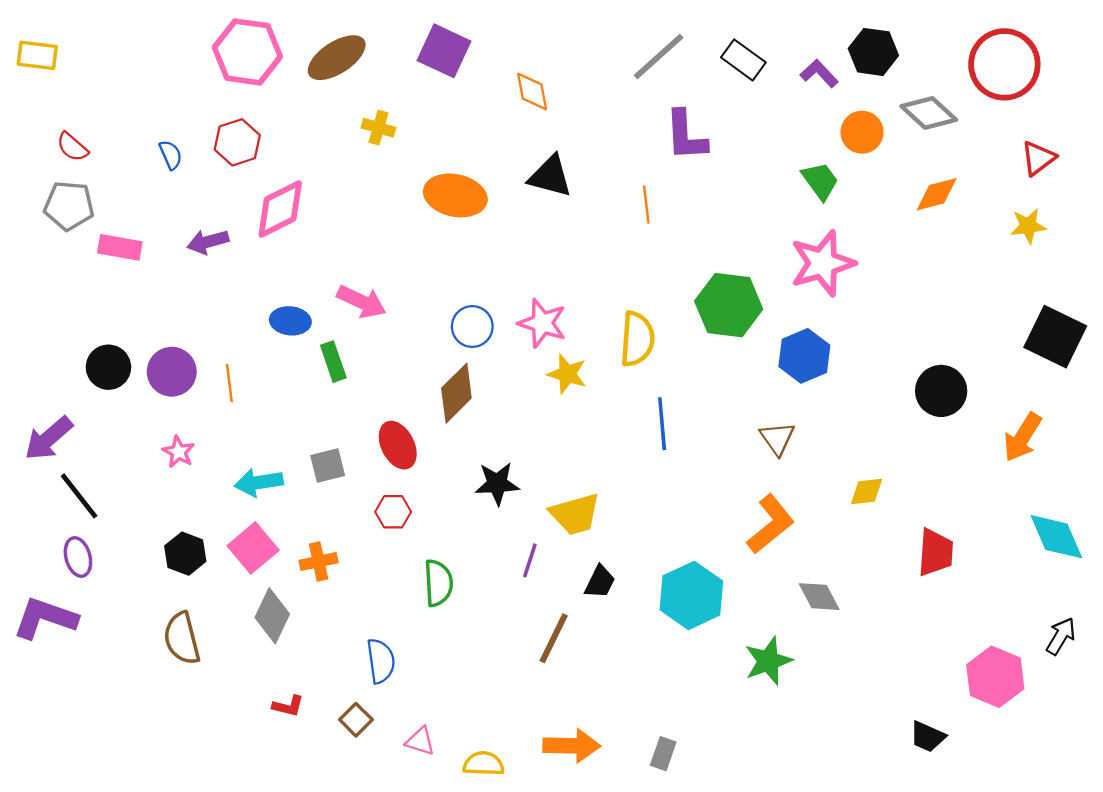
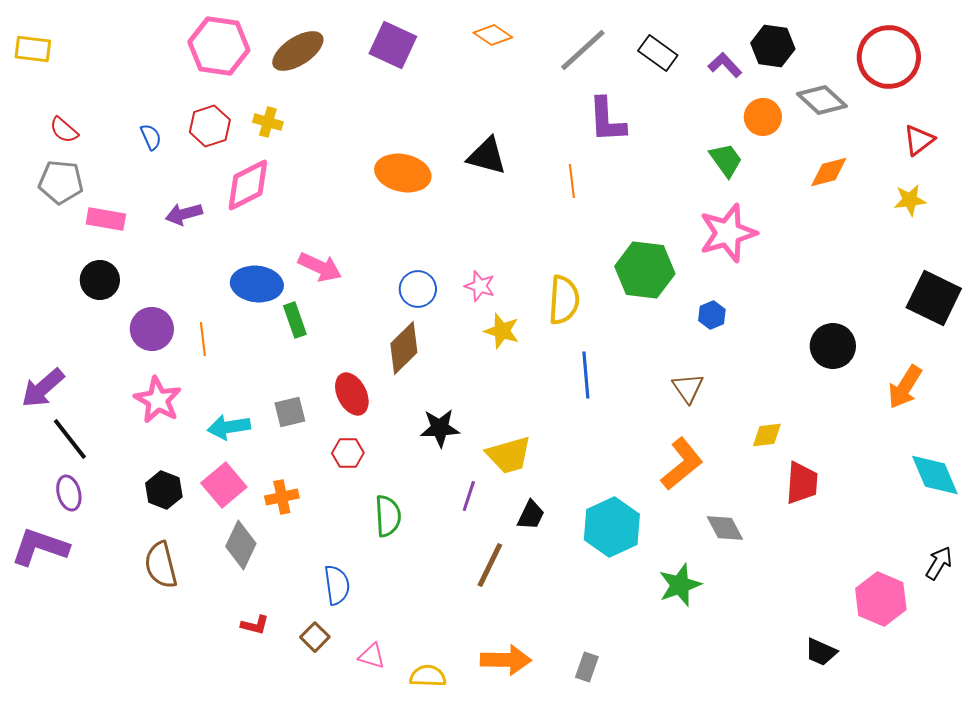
orange diamond: (532, 92) -> (493, 35), moved, turned -45
yellow cross: (378, 128) -> (268, 122), moved
blue ellipse: (290, 321) -> (257, 284), size x1.4
pink star: (542, 323) -> (480, 286), size x0.7
blue hexagon: (804, 356) -> (712, 315), size x0.6
black circle: (108, 367) -> (100, 280), moved
pink star: (179, 452) -> (158, 400), size x1.6
red trapezoid: (935, 552) -> (802, 483), moved

